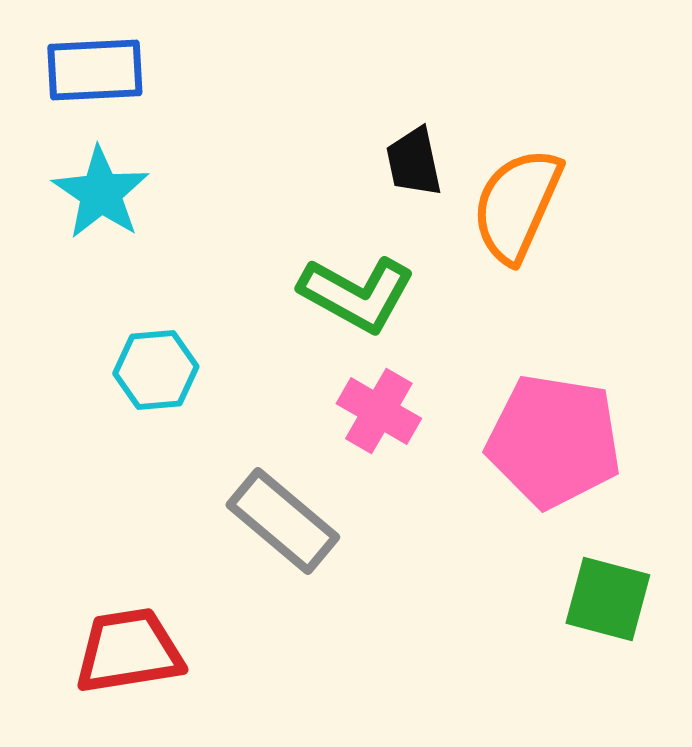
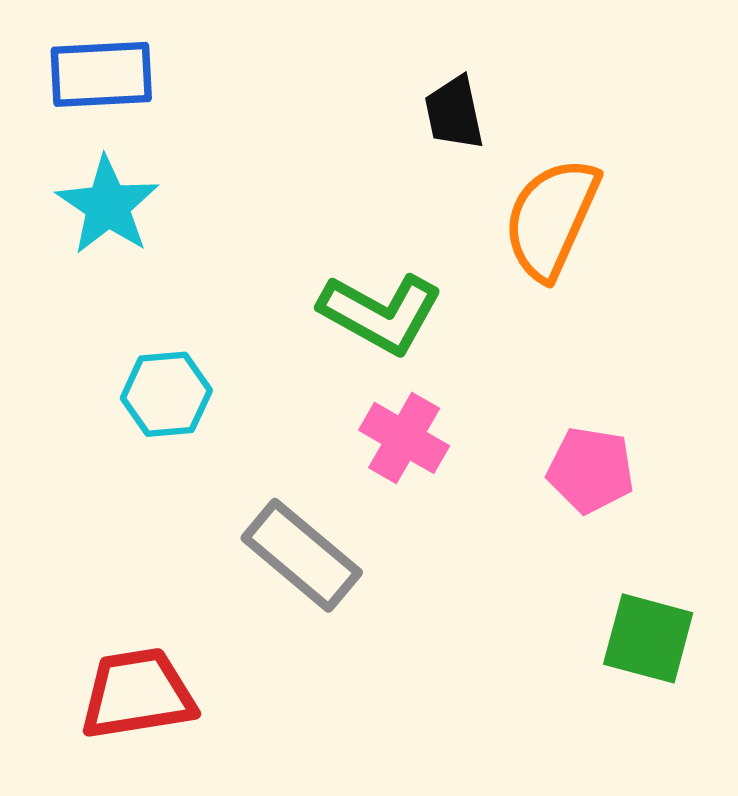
black trapezoid: (414, 162) -> (454, 113), moved
pink pentagon: (554, 441) -> (591, 470), size x0.6

